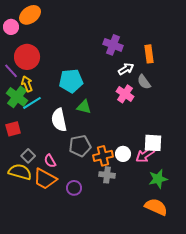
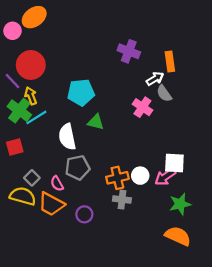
white arrow: (126, 69) -> (155, 79), moved
gray pentagon: (80, 146) -> (77, 168), moved

